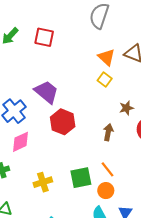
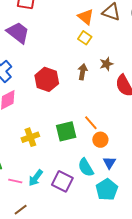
purple trapezoid: (46, 92) -> (18, 33), moved
brown arrow: (108, 132) -> (83, 72), moved
orange circle: (106, 191) -> (100, 140), moved

